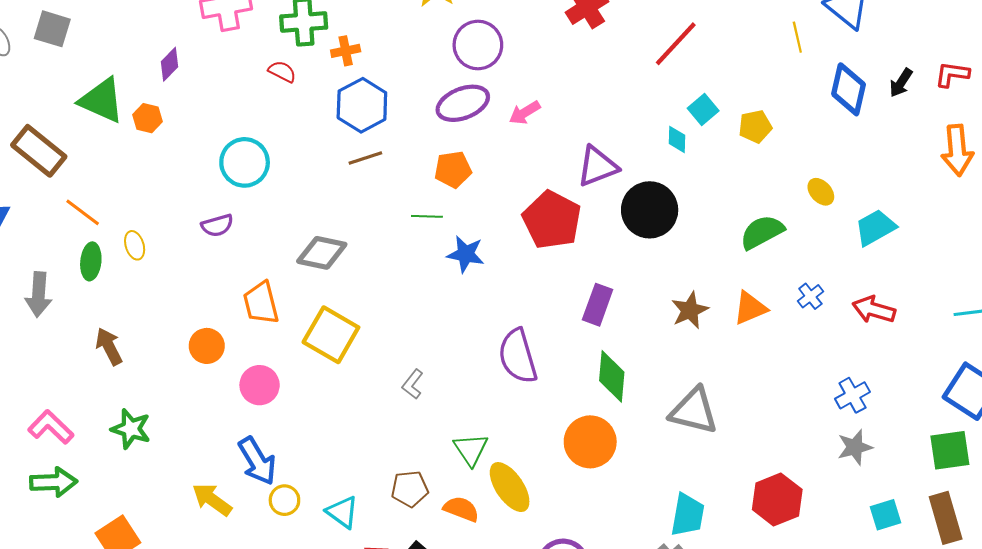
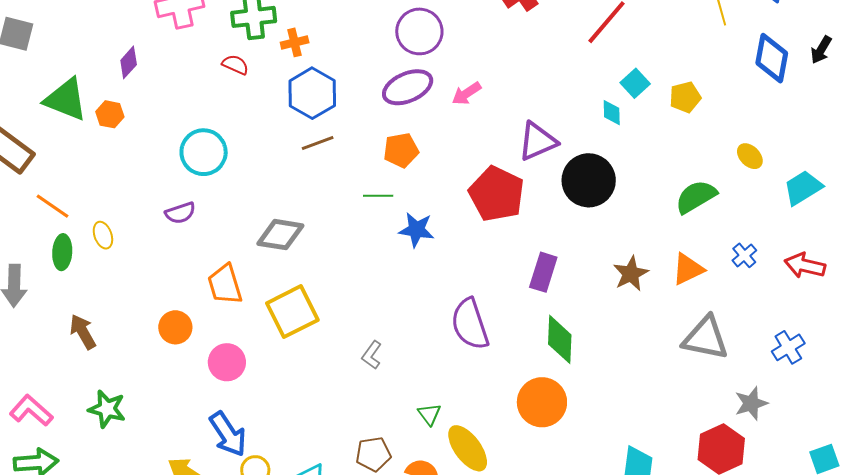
yellow square: (331, 335) -> (292, 312), turned 36
gray triangle: (694, 411) -> (706, 338), moved
gray star: (855, 447) -> (751, 403), moved
green triangle: (471, 449) -> (429, 414), size x0.7

